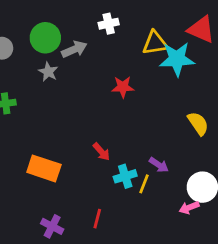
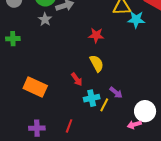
cyan star: (177, 59) -> (136, 20), size x0.7
yellow semicircle: (198, 123) -> (97, 63), moved
purple cross: (52, 226) -> (37, 128), turned -35

